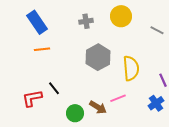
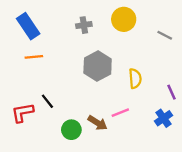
yellow semicircle: (131, 68) -> (135, 78), size x0.7

